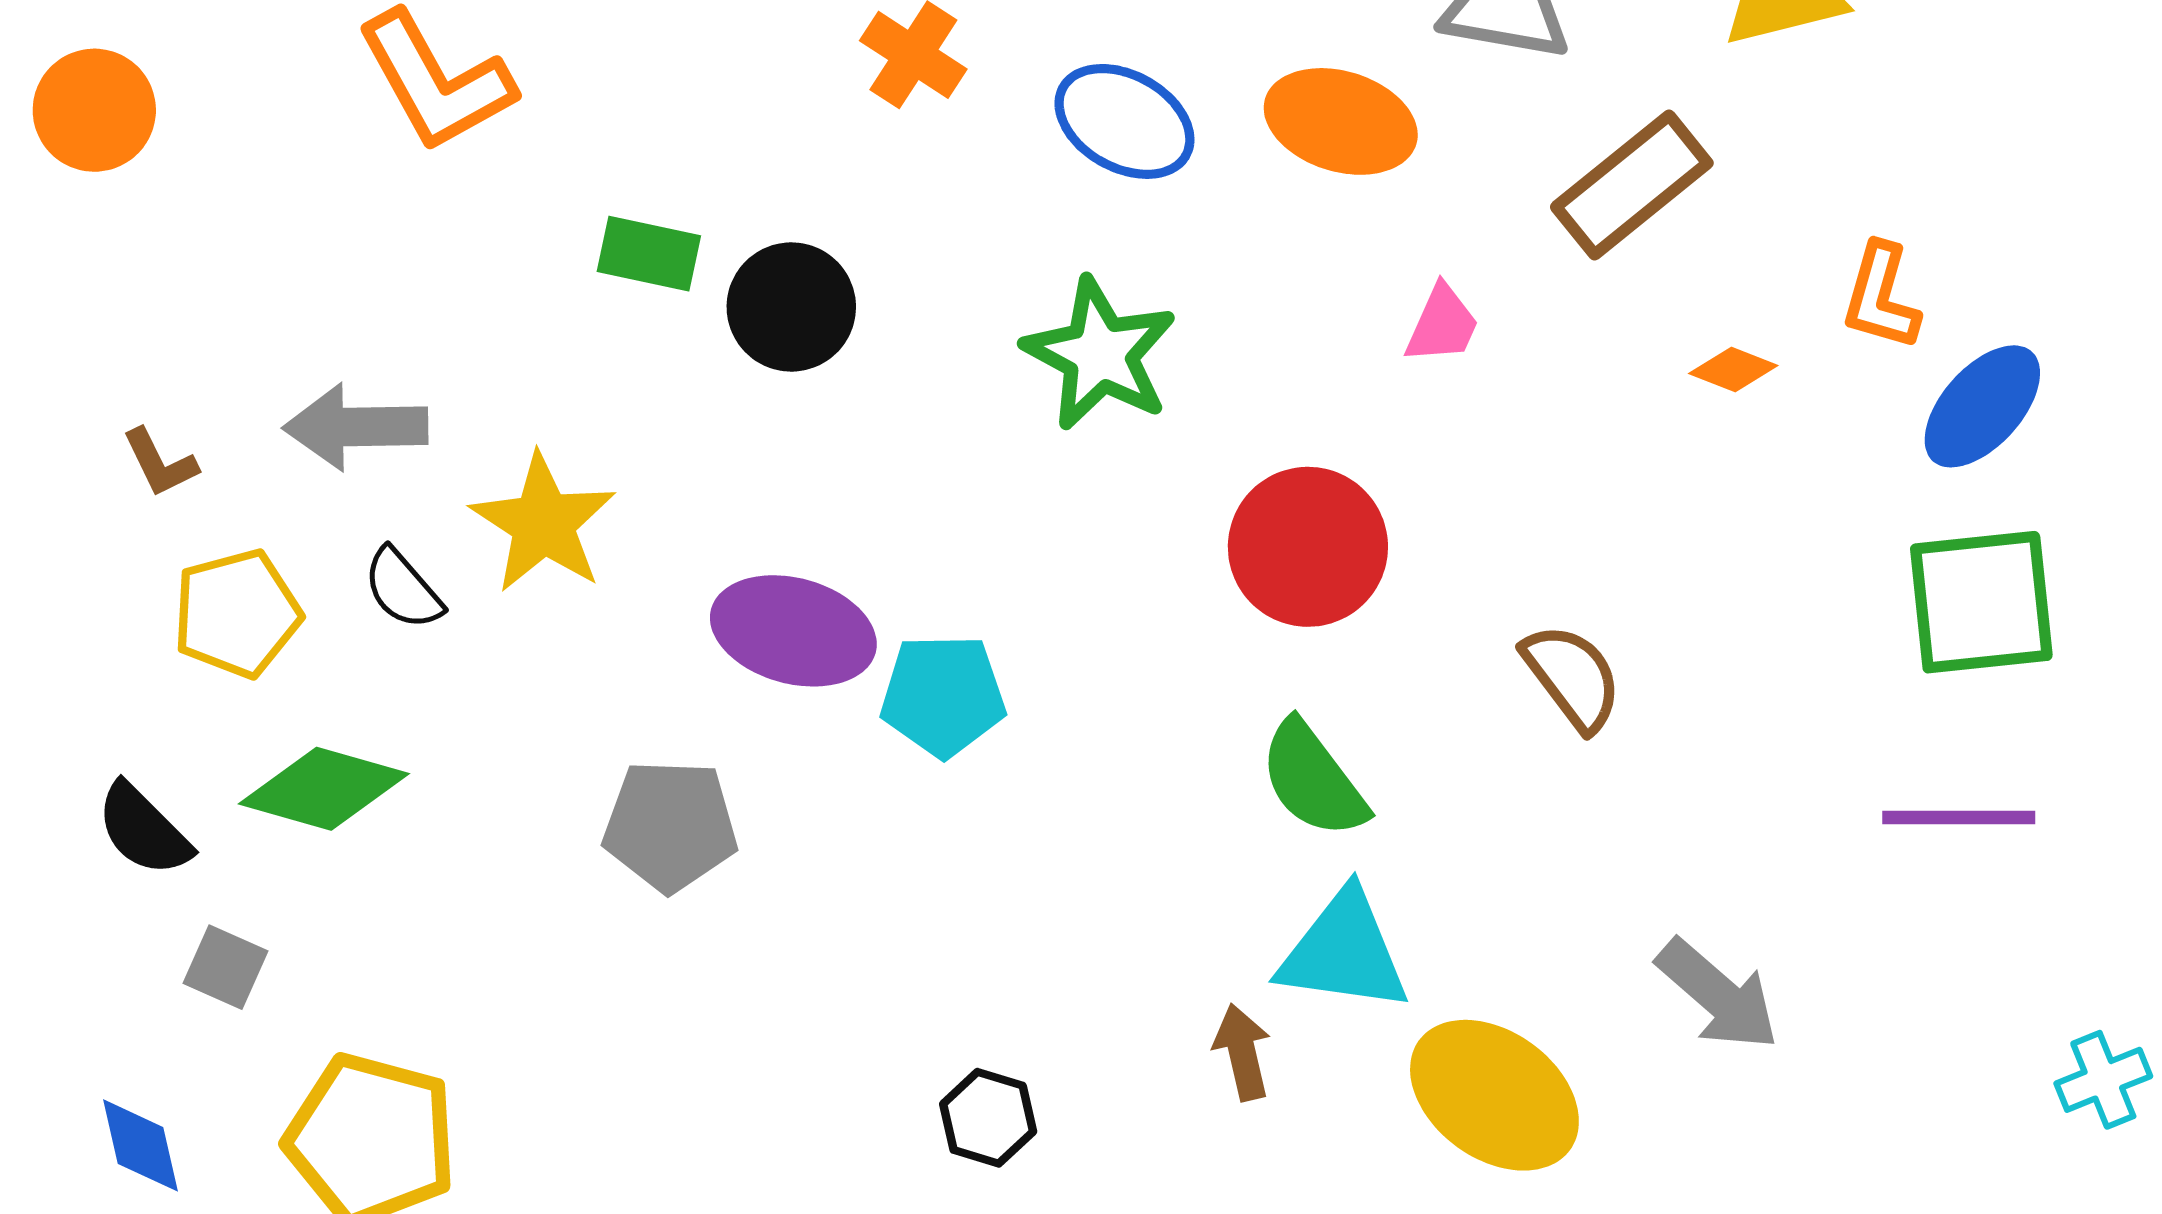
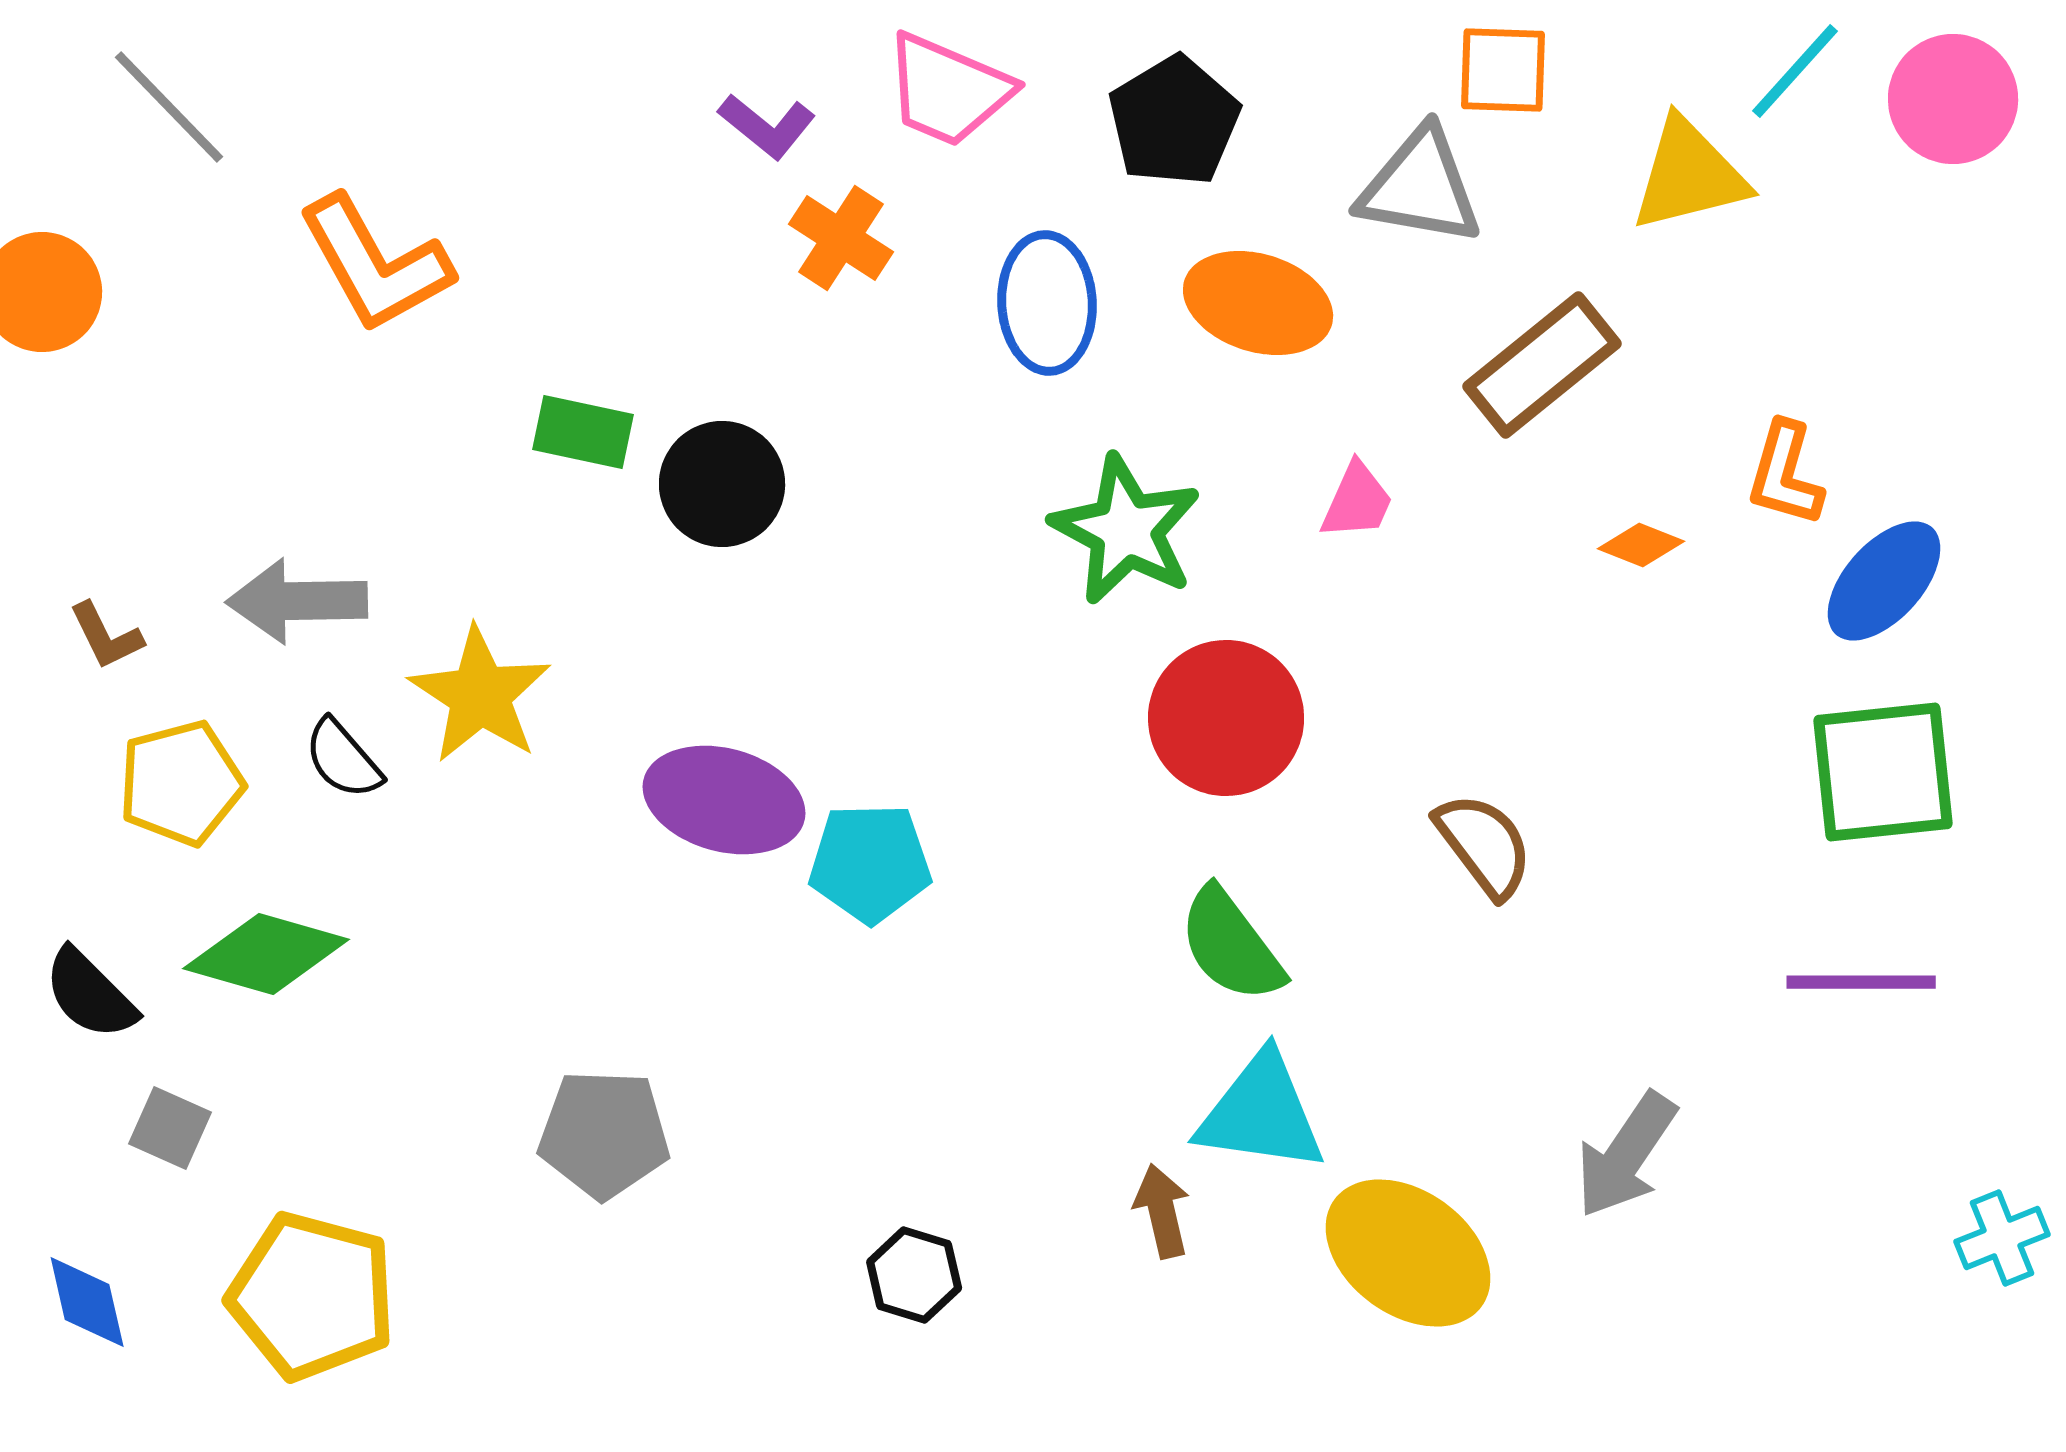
blue ellipse: (1124, 121) -> (1047, 303), turned 58
green star: (1100, 354) -> (1126, 530), moved
gray pentagon: (670, 826) -> (604, 1134), moved
gray arrow: (1718, 995) -> (1626, 1155), turned 83

